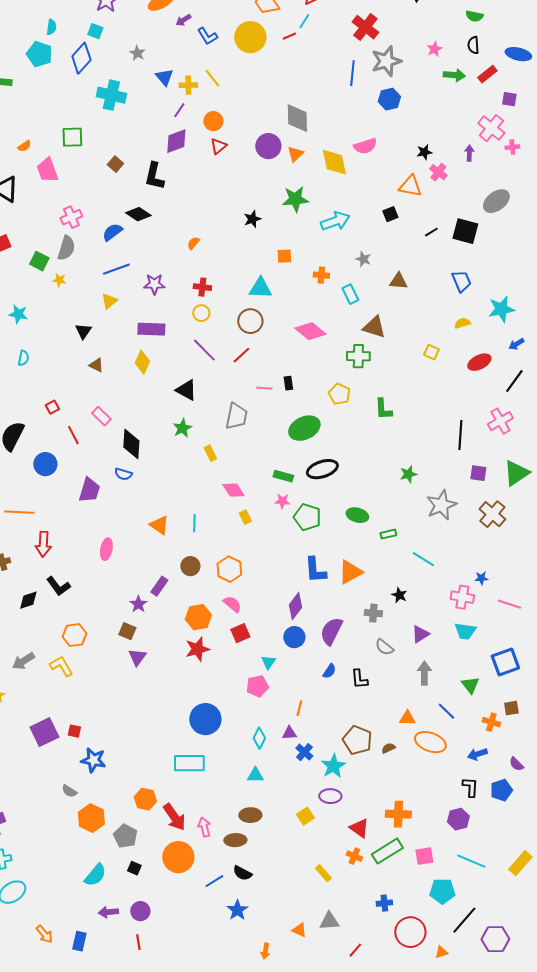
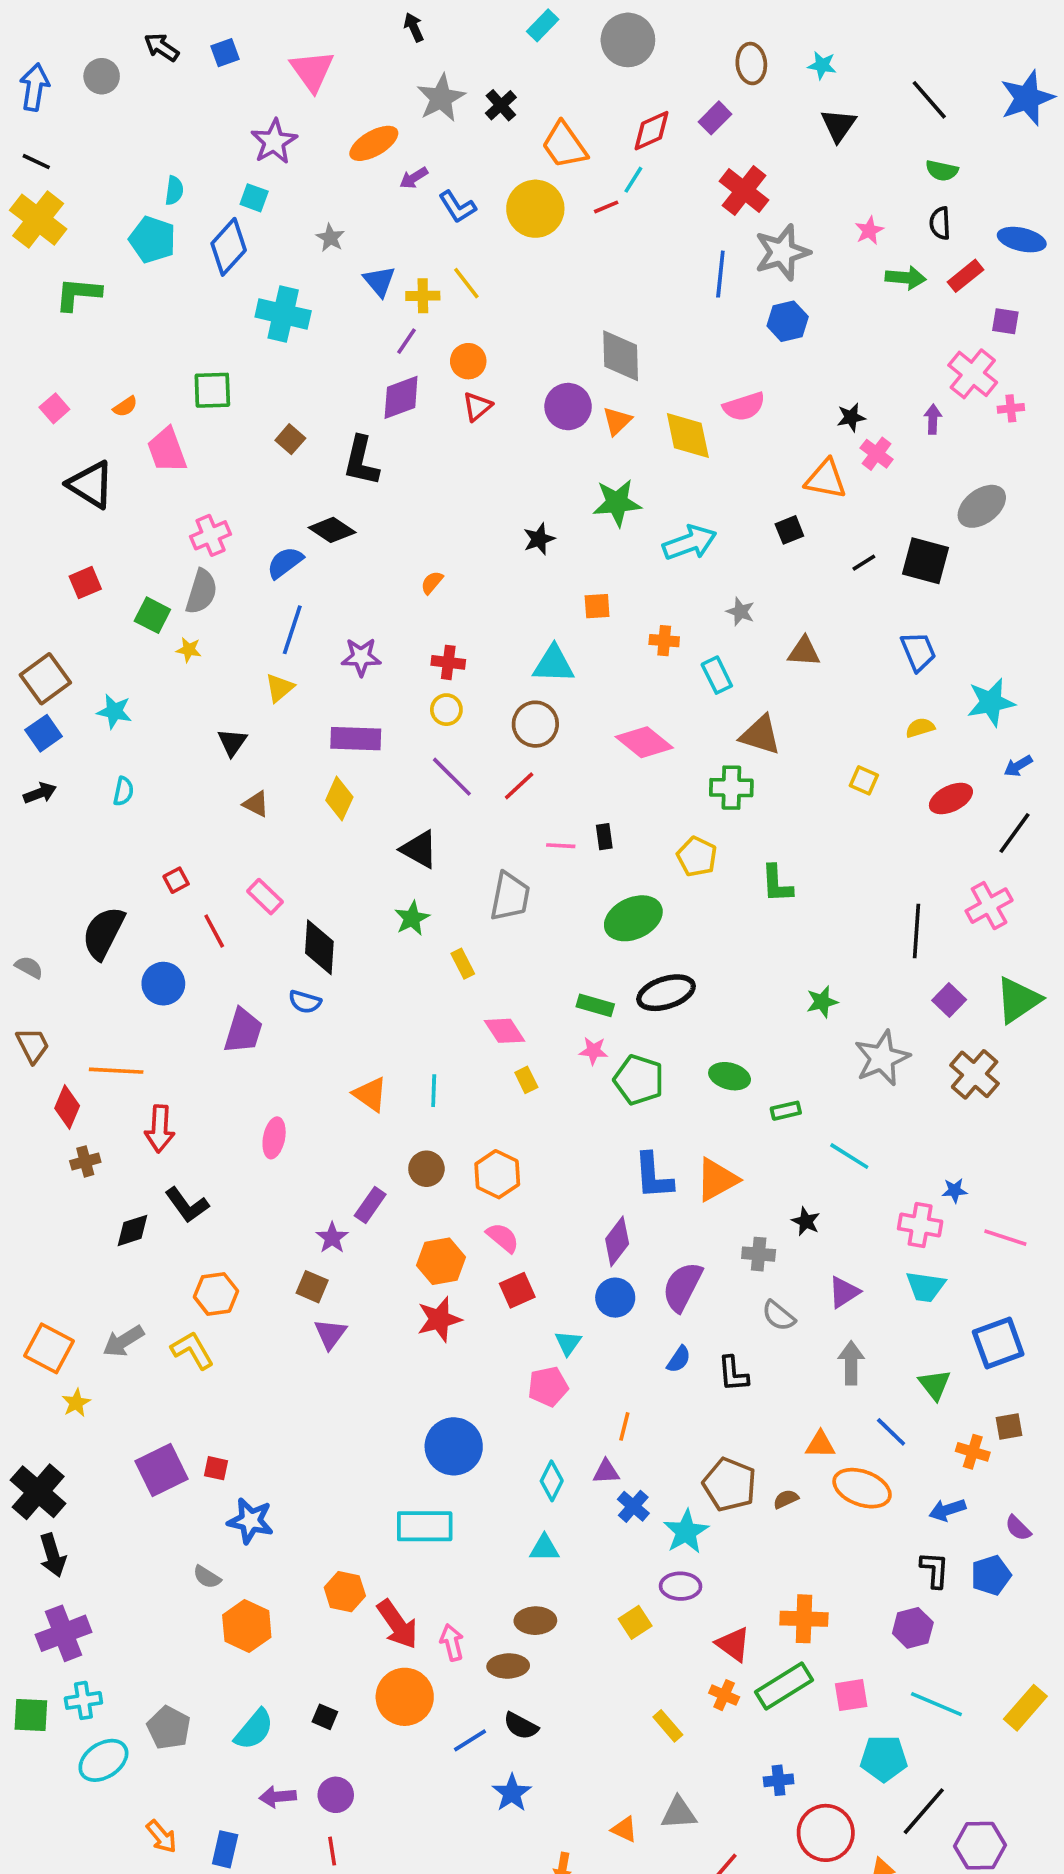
blue line: (116, 269) -> (292, 630), turned -52
purple square: (478, 473) -> (949, 1000), turned 36
gray pentagon: (125, 836) -> (169, 1728), moved

